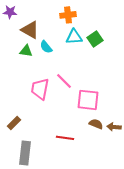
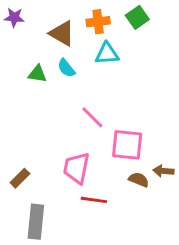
brown triangle: (30, 30) -> (62, 33), moved
green square: (95, 39) -> (137, 17), moved
pink trapezoid: (40, 89) -> (76, 168), moved
brown arrow: (114, 127) -> (163, 171), moved

